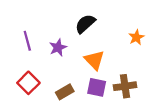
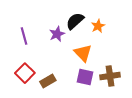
orange star: (136, 37) -> (98, 26), moved
purple star: (58, 48) -> (57, 34), moved
brown rectangle: (65, 92) -> (48, 81), moved

